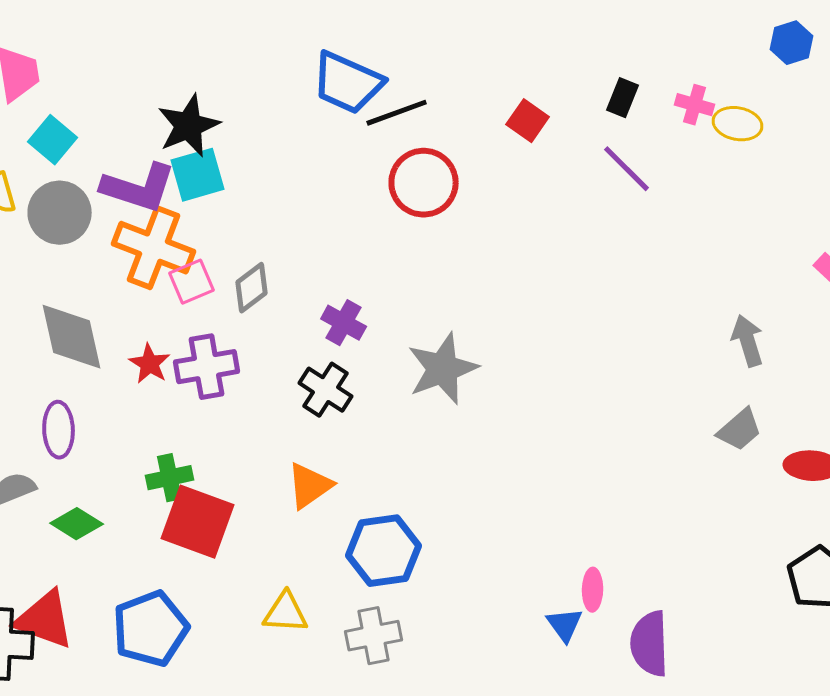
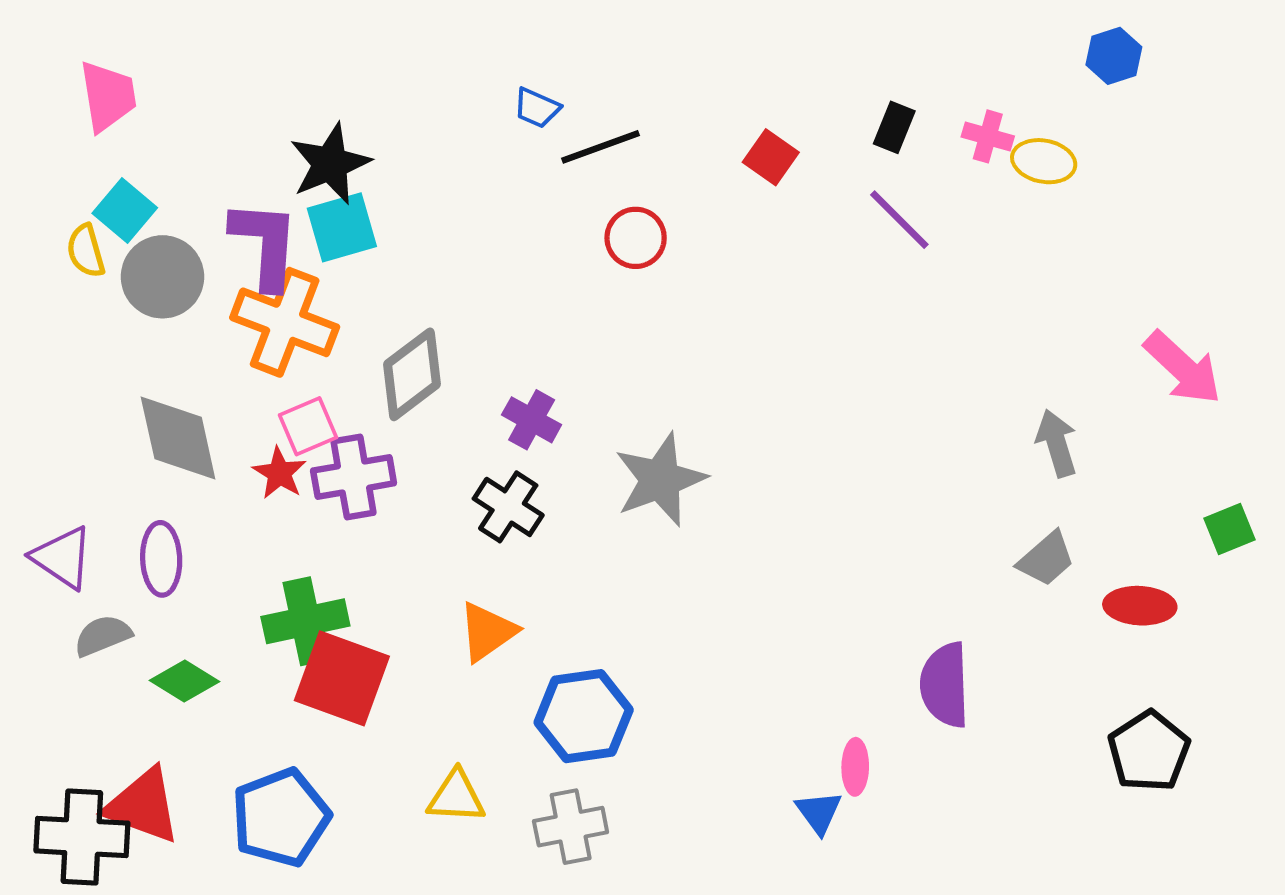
blue trapezoid: (348, 83) -> (537, 108), size x0.5
cyan square: (53, 140) -> (125, 211), moved
red circle: (424, 183) -> (636, 238), size x0.7
purple L-shape: (139, 188) -> (265, 244), turned -104
pink square: (192, 282) -> (308, 426), moved
gray diamond: (252, 288) -> (412, 374), size x1.4
green cross: (170, 478) -> (305, 621), size x1.4
purple semicircle: (650, 644) -> (945, 685), moved

